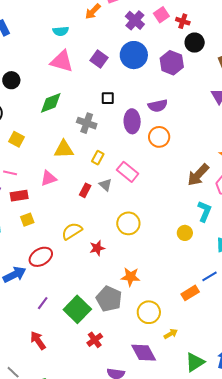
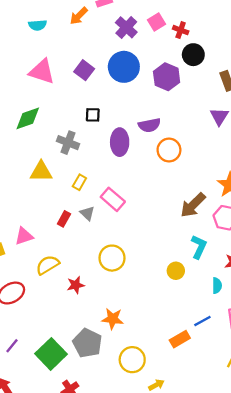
cyan semicircle: (61, 31) -> (38, 25), moved
orange circle: (159, 137) -> (169, 150), moved
pink triangle: (49, 178) -> (24, 236), moved

